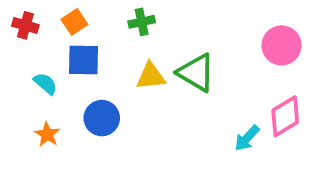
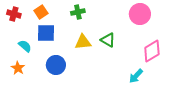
pink circle: (282, 45) -> (140, 14), moved
green triangle: (196, 73) -> (108, 40), size x0.7
pink diamond: (285, 116) -> (152, 51), moved
orange star: (47, 134) -> (18, 68), moved

